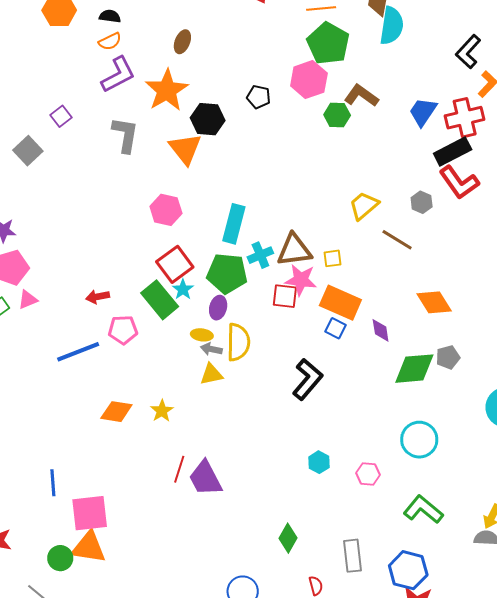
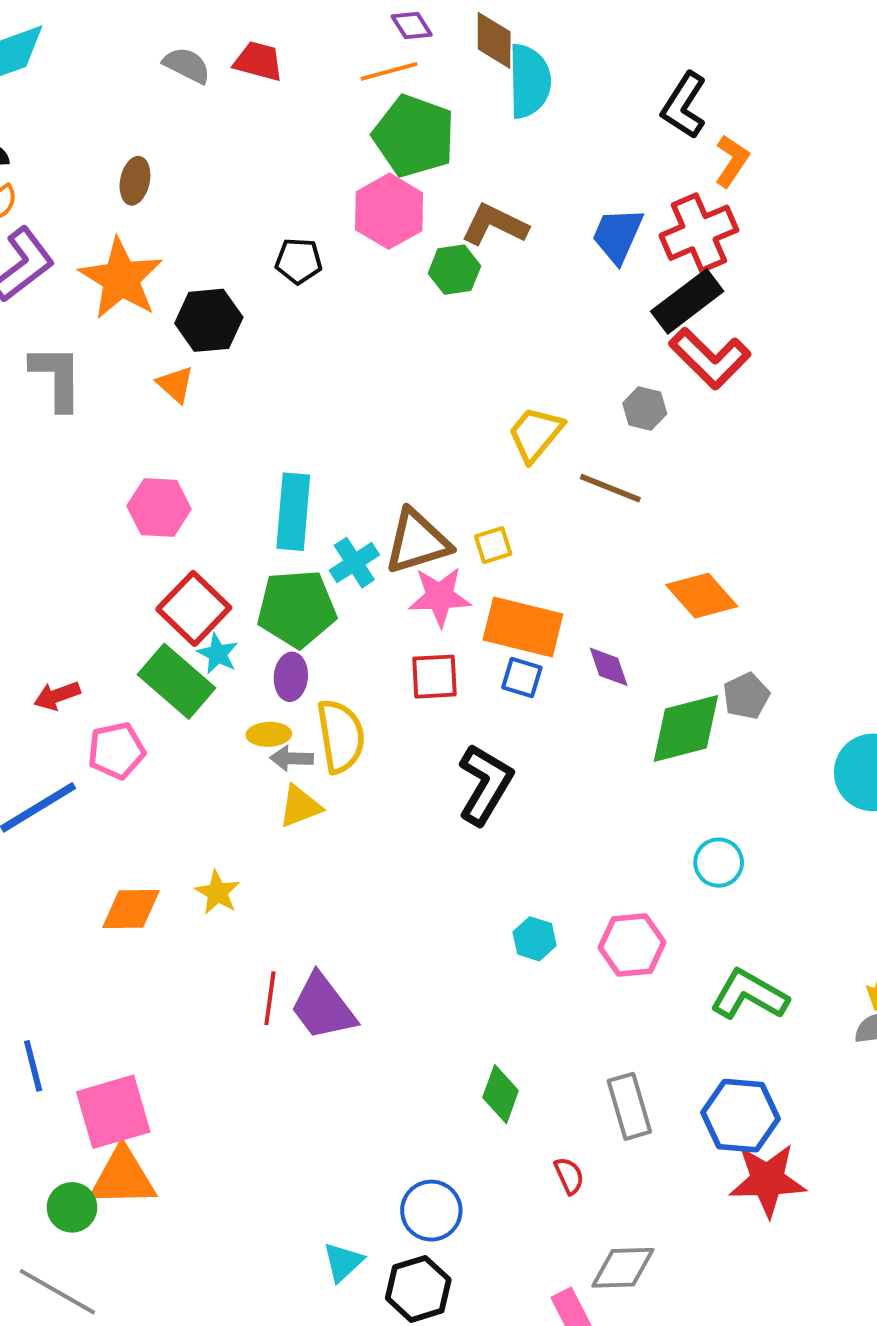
orange triangle: (185, 149) -> (175, 384), size x0.6
red square: (285, 296) -> (434, 677), moved
cyan circle: (419, 440) -> (719, 863), size x0.7
pink hexagon: (368, 474) -> (632, 945), size x1.4

